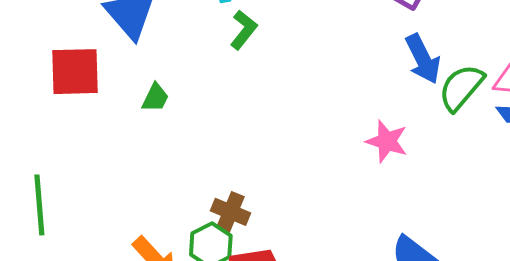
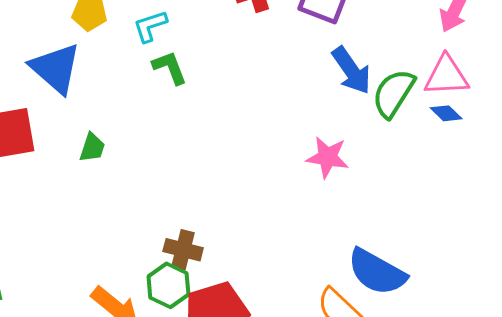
green L-shape: (244, 30) -> (170, 68), turned -51

